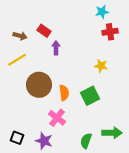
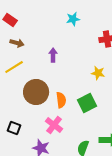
cyan star: (102, 12) -> (73, 19), moved
red rectangle: (44, 31) -> (10, 20), moved
black square: (17, 138) -> (14, 128), moved

